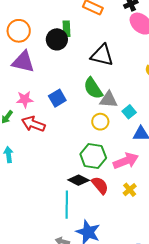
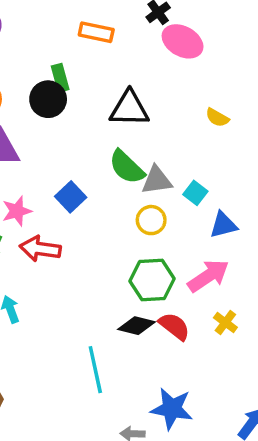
cyan line: (67, 205) -> (95, 370), moved

